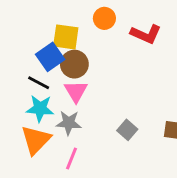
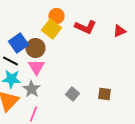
yellow square: (66, 37) -> (51, 29), moved, turned 30
gray star: (69, 123) -> (31, 89), turned 30

